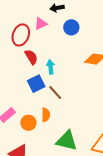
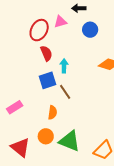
orange circle: (28, 123) -> (46, 136), moved

